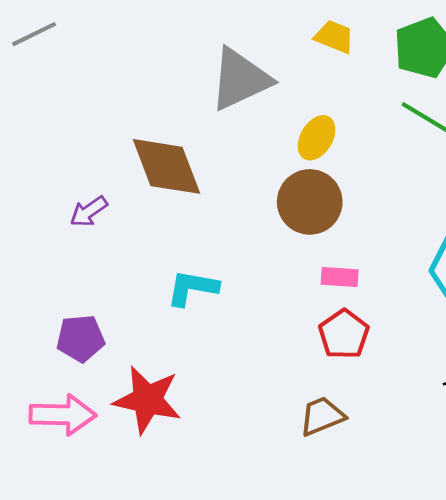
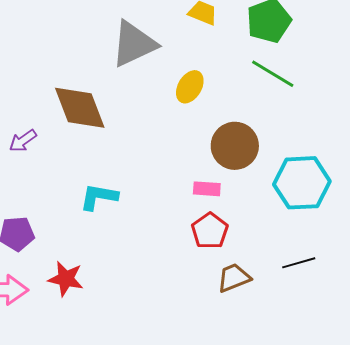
brown circle: (310, 202) -> (235, 146), moved
red star: (147, 400) -> (66, 279), size x0.7
brown trapezoid: (322, 416) -> (234, 278), moved

